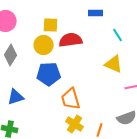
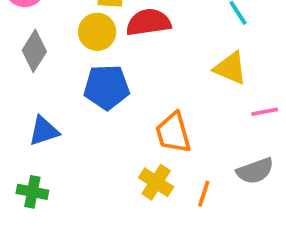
orange trapezoid: (71, 99) -> (173, 133), moved

